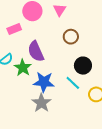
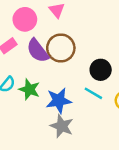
brown circle: (71, 37) -> (61, 48), moved, size x1.5
purple semicircle: (36, 51) -> (38, 51), moved

